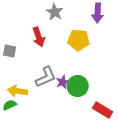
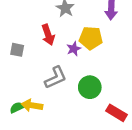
purple star: (63, 82) -> (74, 49), moved
yellow arrow: (18, 91) -> (32, 105), moved

